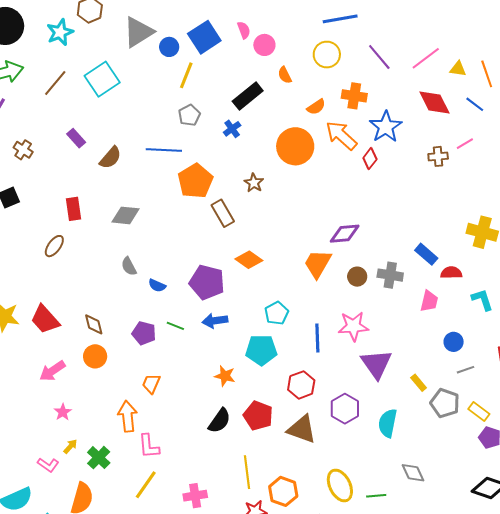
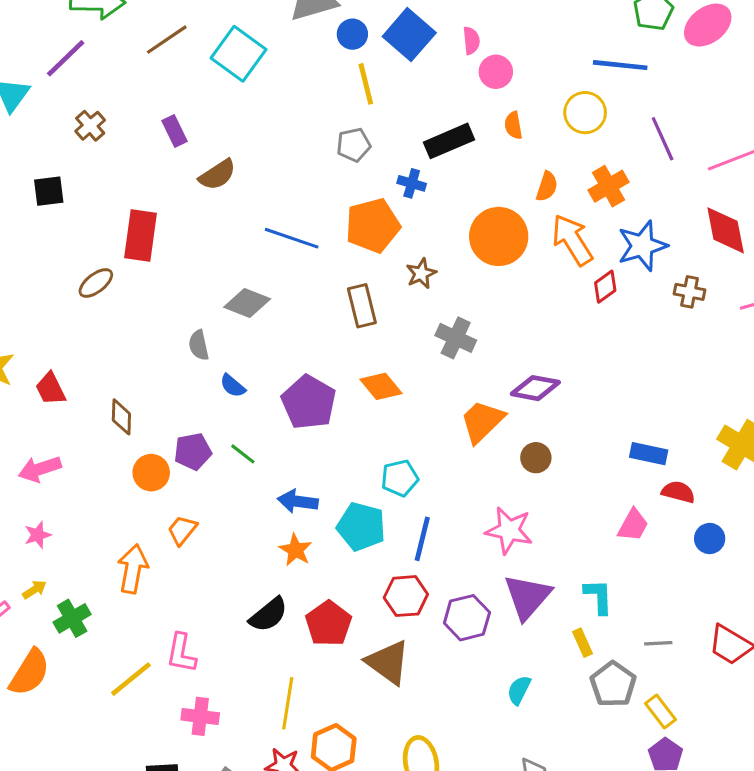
blue square: (204, 37) -> (409, 35), turned -32
yellow line: (186, 75) -> (366, 84), turned -52
cyan square: (102, 79) -> (239, 54), turned -36
orange cross: (354, 96) -> (609, 186), turned 35
orange semicircle: (316, 107) -> (547, 186), turned -54
blue cross: (232, 129) -> (412, 183), turned 36
blue line: (164, 150) -> (292, 238), moved
brown cross: (438, 156) -> (690, 292), moved
orange pentagon: (195, 181) -> (373, 226), moved
red rectangle: (74, 209) -> (140, 236), size x1.4
gray diamond: (126, 215) -> (247, 303), moved
blue rectangle: (426, 254) -> (649, 454), turned -45
gray cross: (390, 275) -> (456, 338), moved
cyan L-shape: (482, 300) -> (598, 596), moved
red trapezoid: (45, 319) -> (51, 389), size x0.7
blue arrow: (215, 321) -> (298, 501), moved
purple pentagon: (144, 333) -> (193, 451), turned 30
blue line: (317, 338) -> (422, 539), moved
blue circle: (454, 342) -> (710, 539), moved
orange circle: (95, 356) -> (151, 473), moved
purple hexagon: (345, 409) -> (467, 618), moved
cyan semicircle: (388, 423) -> (519, 690), size x0.7
pink L-shape: (149, 446) -> (181, 653), moved

